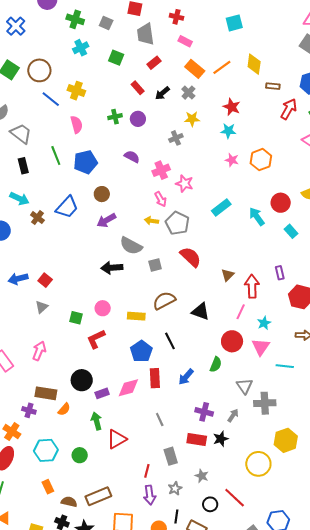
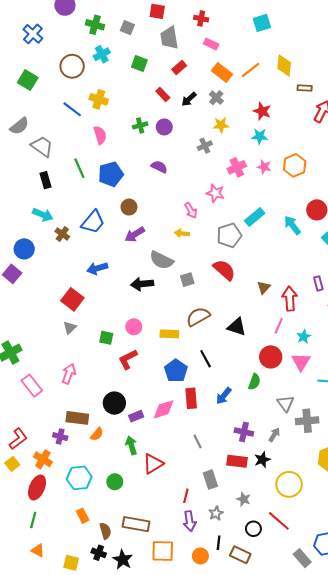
brown circle: (39, 70) -> (72, 66), moved
pink cross: (161, 170) -> (237, 167), moved
gray pentagon: (177, 223) -> (229, 235), moved, turned 30
blue arrow: (18, 279) -> (97, 268), moved
red square: (45, 280) -> (72, 299), size x1.5
yellow circle: (258, 464) -> (289, 484), moved
brown rectangle: (98, 496) -> (136, 524), turned 35
brown semicircle: (69, 502) -> (105, 531), turned 63

